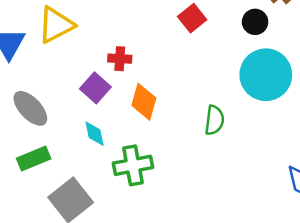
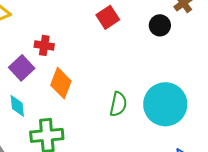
cyan circle: (266, 75) -> (165, 104), moved

